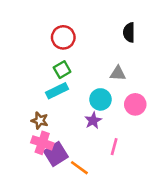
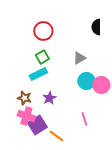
gray triangle: (118, 73) -> (79, 58), moved, turned -32
cyan circle: (100, 99) -> (86, 81), moved
purple star: (93, 121) -> (49, 98), moved
pink line: (114, 147) -> (84, 119), turned -32

